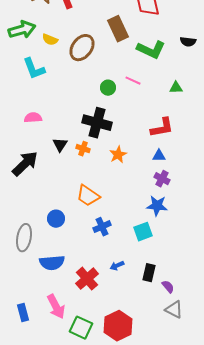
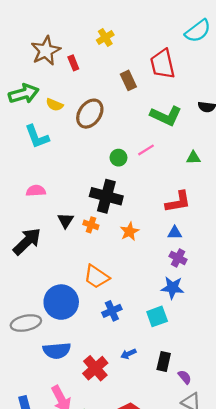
brown rectangle: (118, 29) -> (128, 80), moved, size x0.7
pink line: (133, 81) -> (146, 150), turned -56
blue circle: (56, 219) -> (61, 302), size x1.8
gray ellipse: (24, 238) -> (26, 323), turned 68

